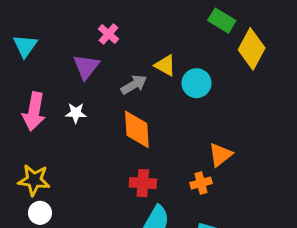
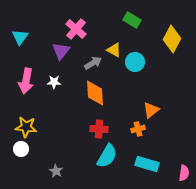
green rectangle: (222, 21) -> (132, 20), moved
pink cross: (109, 34) -> (76, 29), size x1.5
white circle: (40, 213) -> (21, 149), moved

